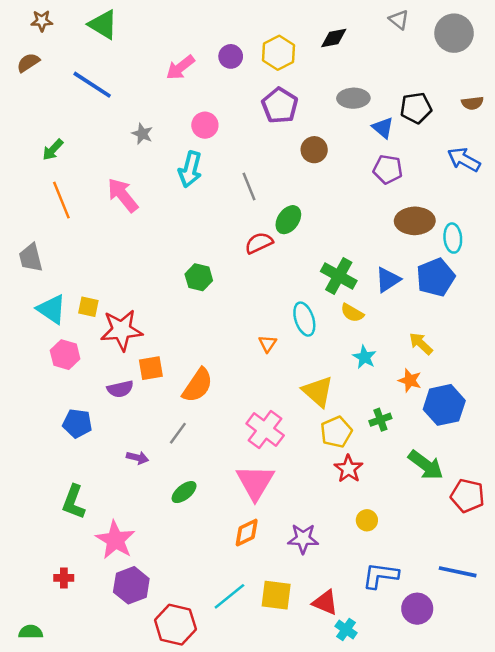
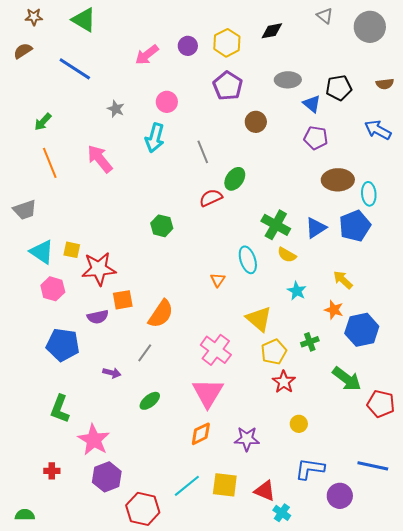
gray trapezoid: (31, 258) -> (25, 210), turned -95
blue pentagon: (77, 423) -> (63, 345), size x1.4

